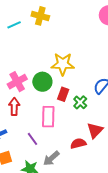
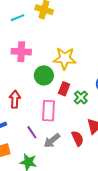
pink cross: (17, 82) -> (21, 52), moved, turned 30
red semicircle: (78, 143) -> (78, 138), turned 77
gray arrow: (51, 158) -> (52, 140), moved

